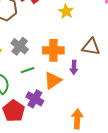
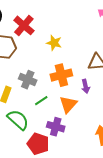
yellow star: (66, 11) -> (54, 43), moved

